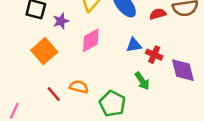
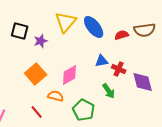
pink diamond: (91, 40) -> (70, 75), moved
orange square: (44, 51) -> (36, 74), moved
red line: (54, 94) -> (37, 112), moved

